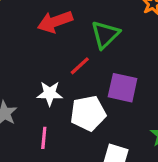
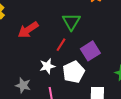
red arrow: (55, 22) -> (28, 30), moved
purple square: (123, 88) -> (90, 51), turned -30

